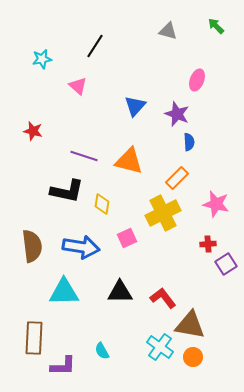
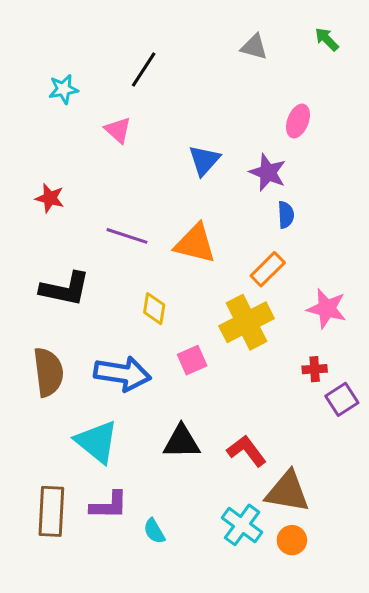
black L-shape: (67, 191) -> (65, 289), moved
cyan triangle: (64, 292) -> (97, 442), turned 40
purple L-shape: (63, 366) -> (109, 505), moved

